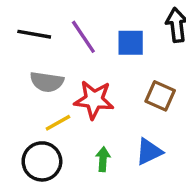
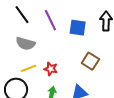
black line: (34, 34) -> (22, 15), turned 36
red star: (94, 100) -> (51, 69), moved, size x0.6

